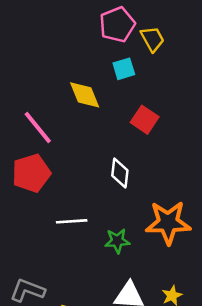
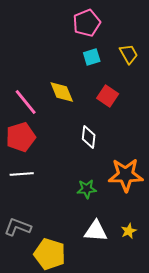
yellow trapezoid: (152, 39) -> (129, 54), moved
yellow diamond: (85, 95) -> (62, 92), moved
white line: (72, 221) -> (22, 174), moved

